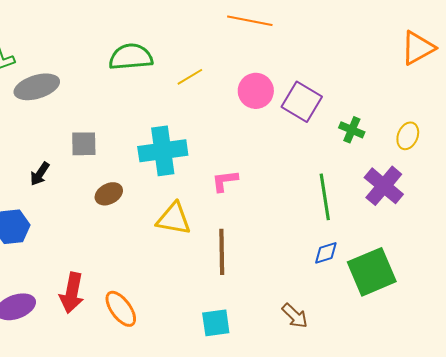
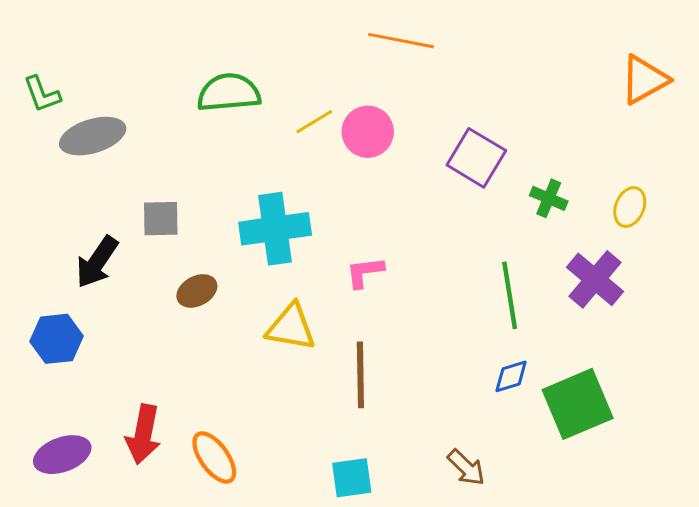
pink circle: (256, 91) -> (368, 132), moved
black arrow: (40, 174) -> (97, 262), size x1.5

